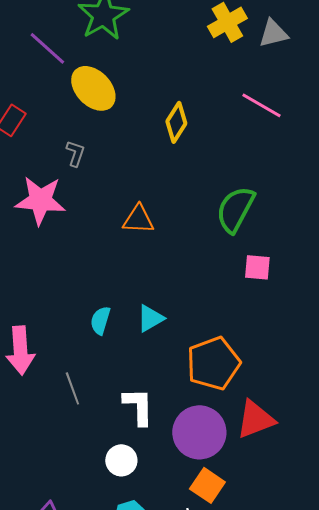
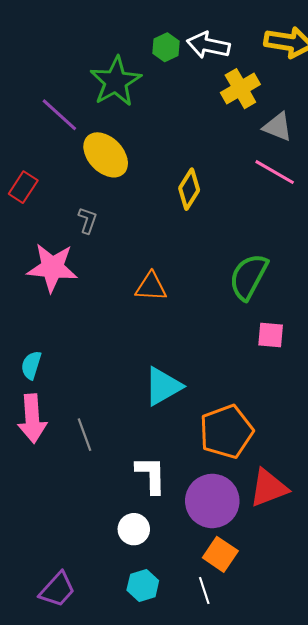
gray triangle: (273, 33) -> (278, 127), moved, turned 36
cyan triangle: (150, 318) -> (163, 386), size x1.4
cyan semicircle: (100, 320) -> (31, 365), moved
gray line: (72, 388) -> (85, 435), moved

